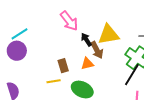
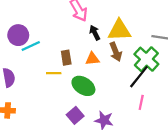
cyan line: (20, 34) -> (31, 46), moved
brown arrow: (97, 50) -> (116, 52), moved

